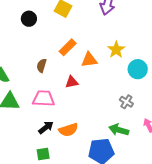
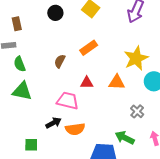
yellow star: (116, 50) -> (136, 58), size x1.4
orange triangle: (89, 60) -> (117, 82), moved
pink trapezoid: (43, 99) -> (68, 101), moved
green square: (43, 154) -> (31, 145), moved

